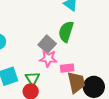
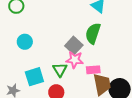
green triangle: (32, 79) -> (60, 70), moved

